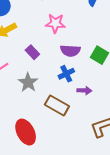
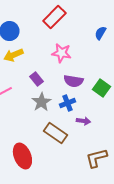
gray star: (28, 82) -> (41, 102), moved

